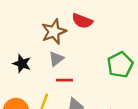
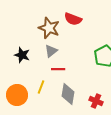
brown star: (54, 32) -> (49, 28), turned -30

